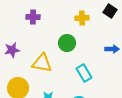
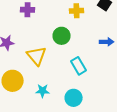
yellow triangle: (42, 63) -> (37, 56), turned 40

